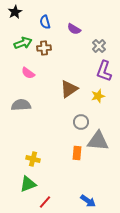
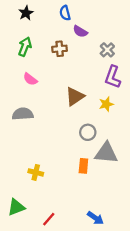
black star: (15, 12) -> (26, 13), moved
blue semicircle: (45, 22) -> (65, 13), moved
green arrow: (23, 43) -> (25, 47), turned -48
brown cross: (44, 48) -> (60, 49), moved
green triangle: (28, 184) -> (16, 207), moved

